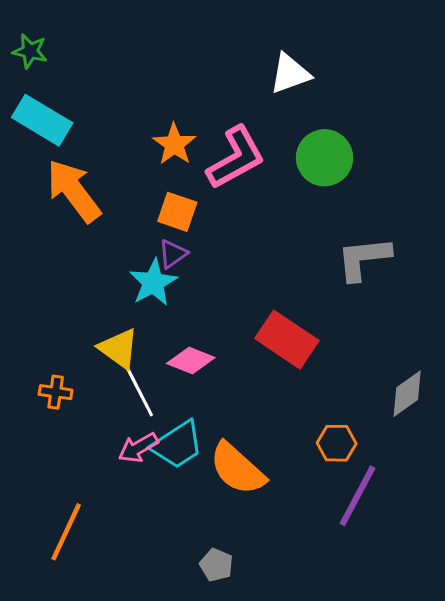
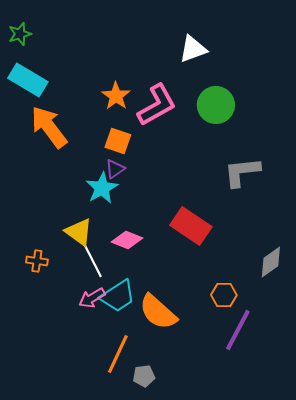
green star: (30, 51) -> (20, 34), turned -30
orange line: (66, 532) -> (118, 354), moved
gray pentagon: (216, 565) -> (144, 376), turned -30

